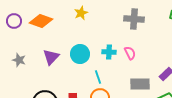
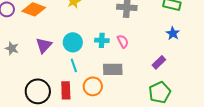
cyan line: (98, 77) -> (74, 65), moved
gray rectangle: (140, 84) -> (113, 69), moved

